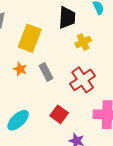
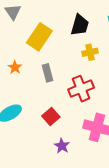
orange star: (20, 69) -> (15, 67), moved

